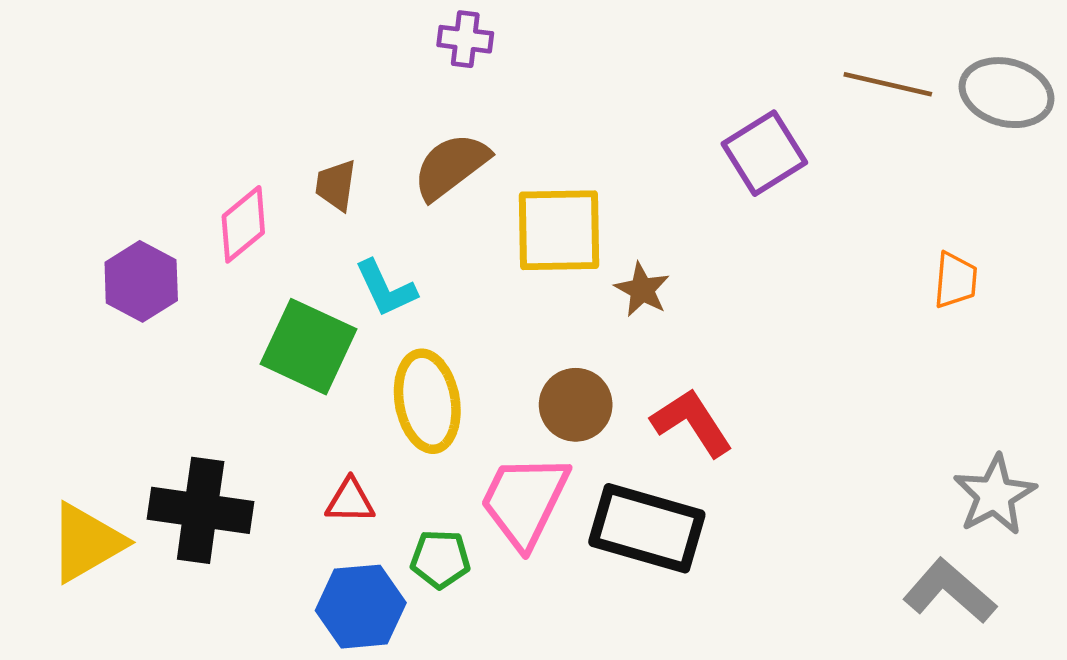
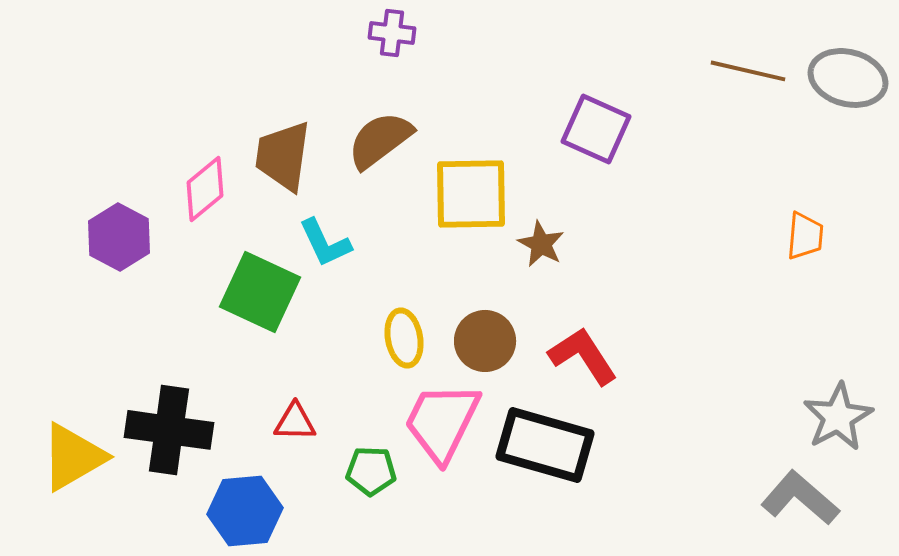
purple square: (764, 153) -> (596, 129), moved, turned -34
brown trapezoid: (336, 185) -> (283, 156), size x1.6
yellow ellipse: (427, 401) -> (404, 338), moved, size x0.7
blue hexagon: (361, 607) -> (245, 511), moved

